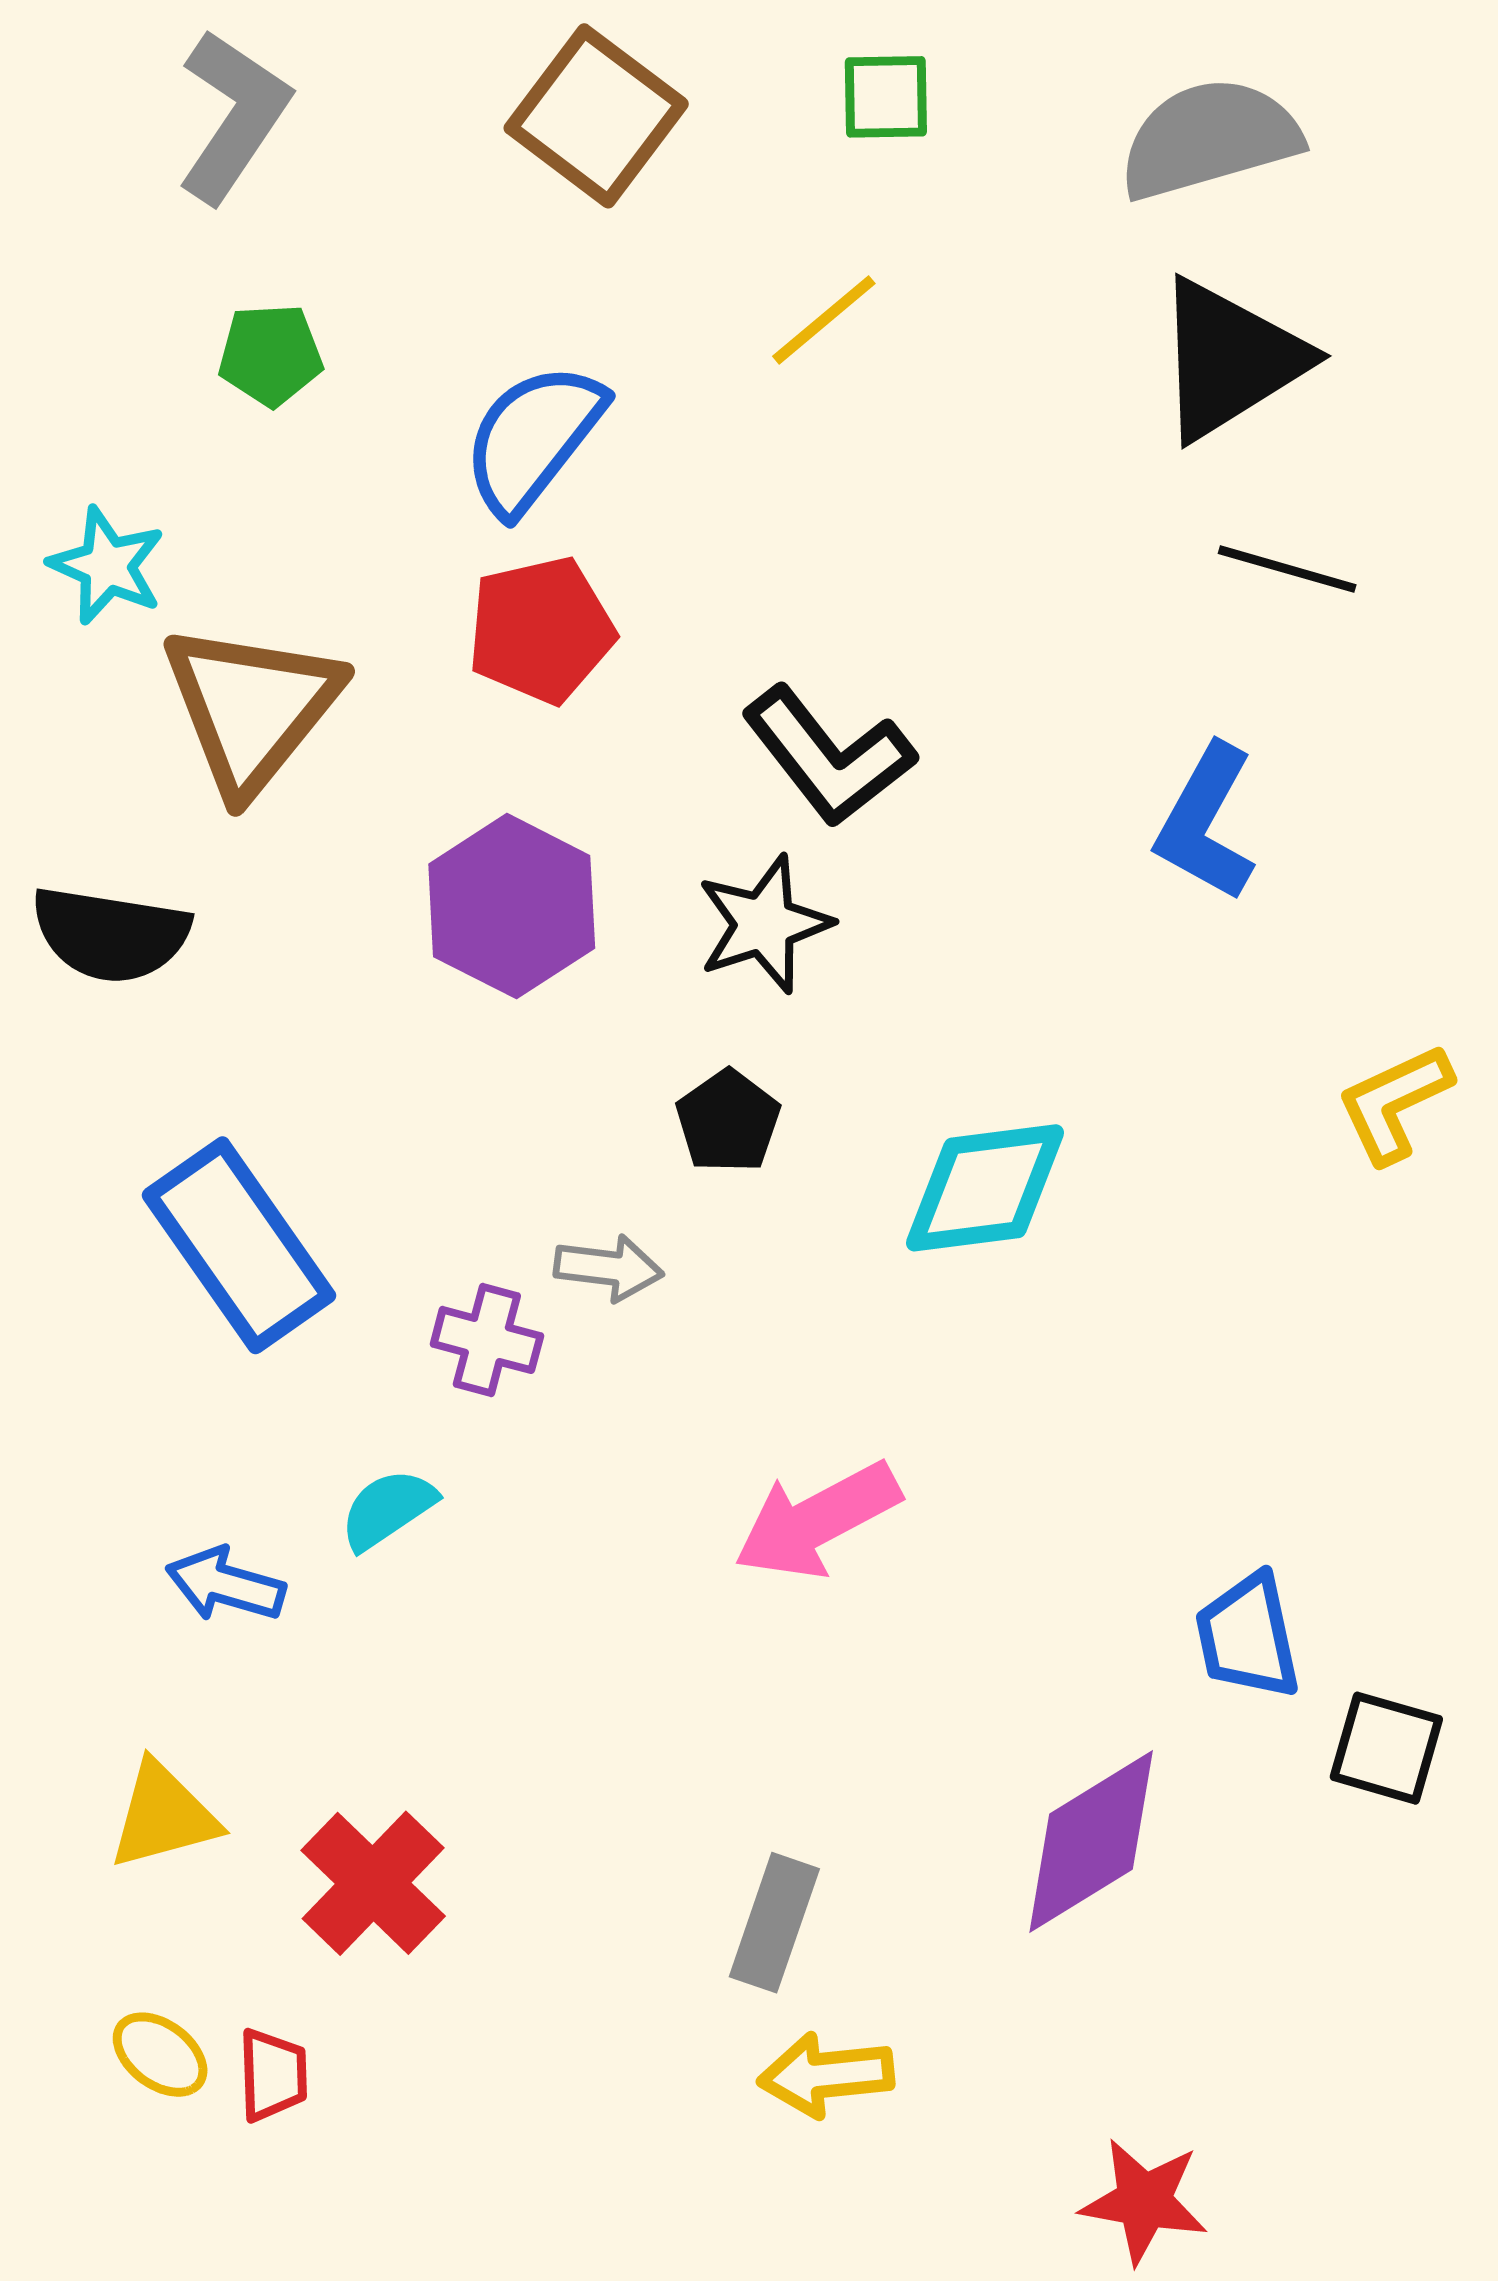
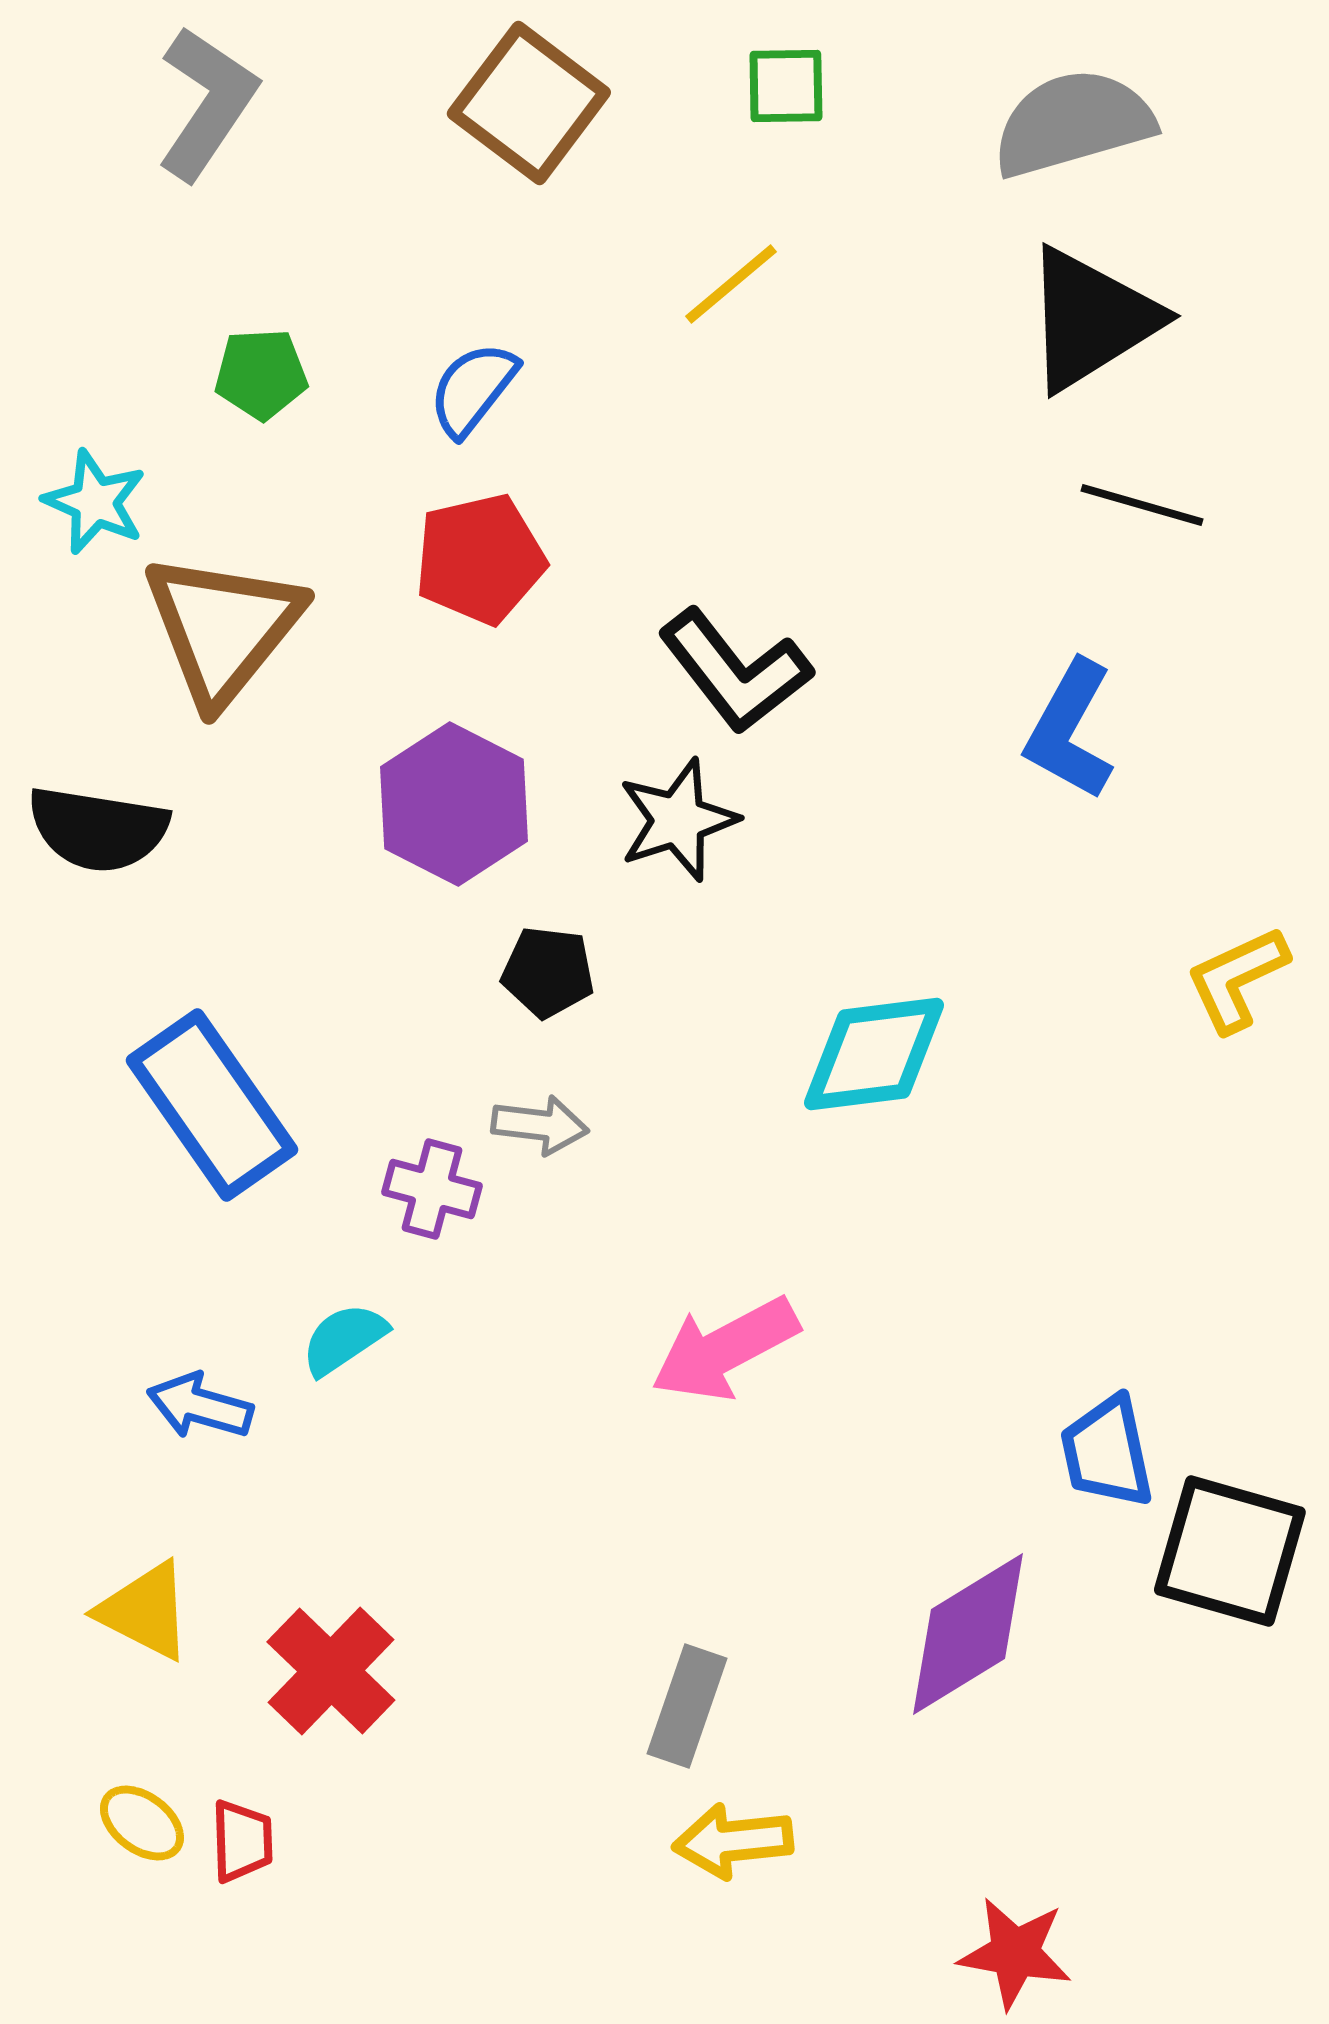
green pentagon: (271, 355) -> (261, 374), moved
blue semicircle: (533, 438) -> (473, 389), size x0.7
black pentagon: (728, 1121) -> (548, 972), moved, turned -30
black square: (1386, 1748) -> (1230, 1551), size x1.5
yellow triangle: (163, 1816) -> (145, 1611), turned 42

